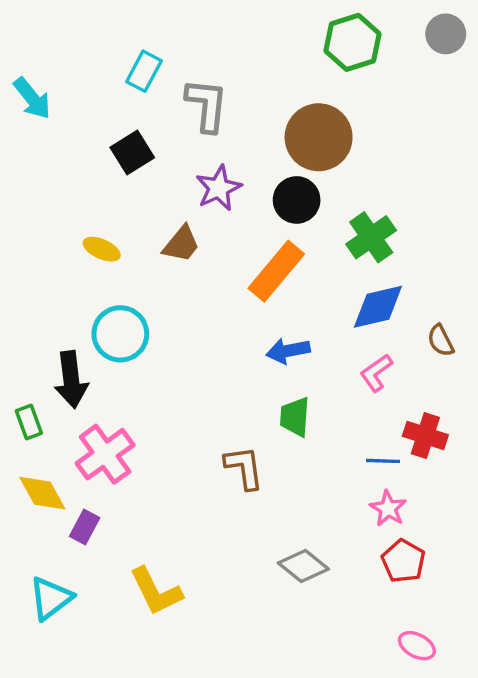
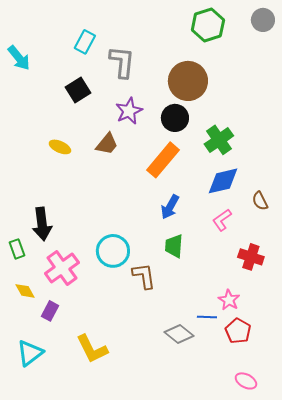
cyan circle: (120, 334) -> (113, 251), moved
blue arrow: (288, 351) -> (170, 207), turned -50
blue line: (383, 461) -> (207, 317), moved
yellow diamond: (42, 493) -> (25, 291), size x0.7

